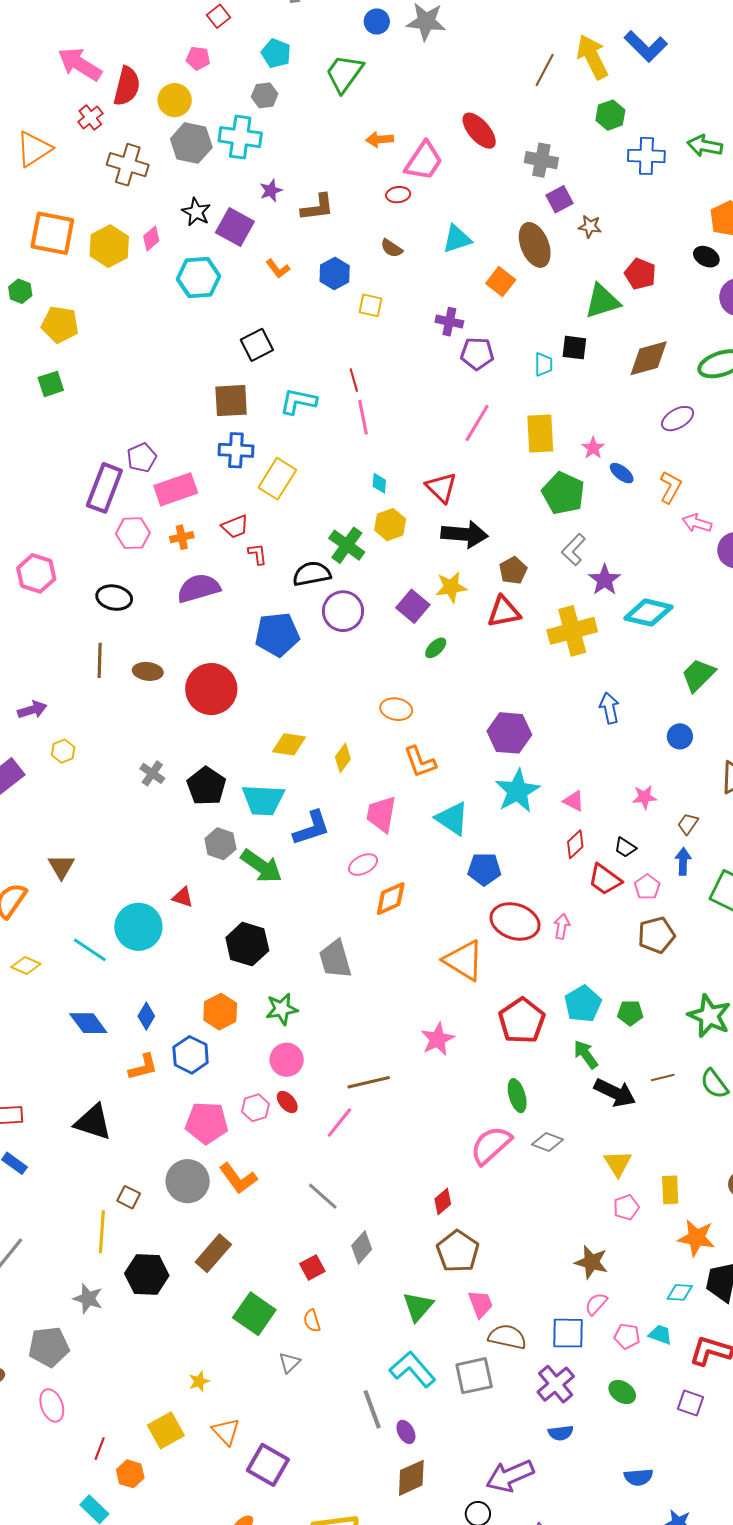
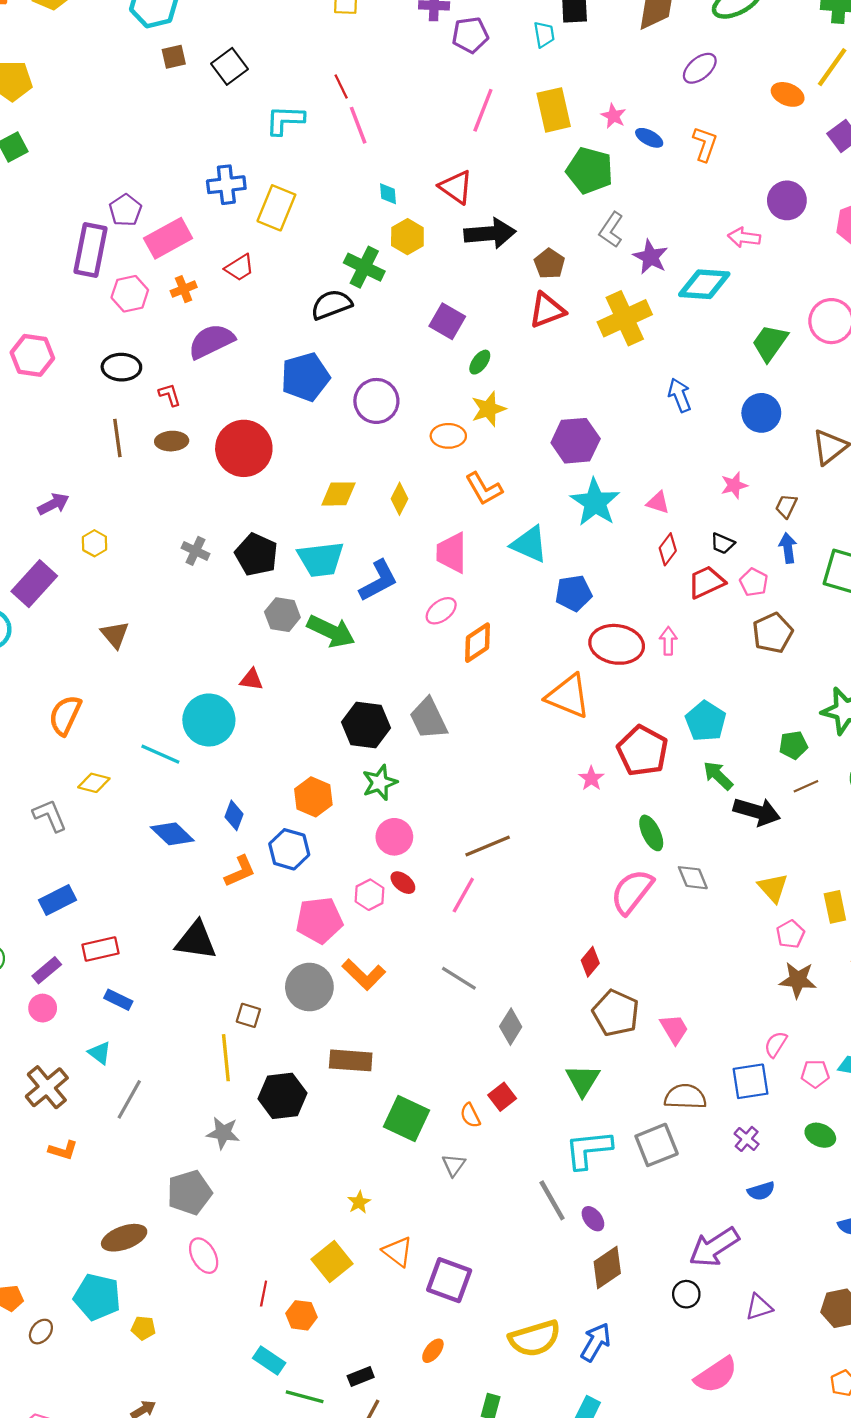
brown square: (231, 401) -> (174, 57), moved, size x0.6
pink arrow: (697, 523) -> (744, 237), moved
red L-shape: (257, 554) -> (170, 395), moved
yellow star: (451, 587) -> (488, 409), moved
purple circle: (343, 611) -> (376, 401), moved
blue circle: (680, 736) -> (761, 413), size x1.4
brown triangle: (61, 867) -> (115, 635), moved
red trapezoid: (605, 879) -> (706, 582), turned 129
black hexagon: (247, 944) -> (366, 725), moved
green pentagon: (630, 1013) -> (793, 745), moved
pink star: (438, 1039) -> (591, 778), moved, size x0.7
gray diamond: (548, 1142) -> (693, 878), turned 56
brown rectangle: (213, 1253) -> (351, 1060), turned 63
brown star: (591, 1262) -> (798, 980), moved
red square: (312, 1267) -> (502, 1097), moved
pink trapezoid: (481, 1304) -> (674, 1029), moved
cyan L-shape: (412, 1369) -> (588, 1149), turned -45
purple cross: (556, 1384) -> (747, 1139), size x0.6

